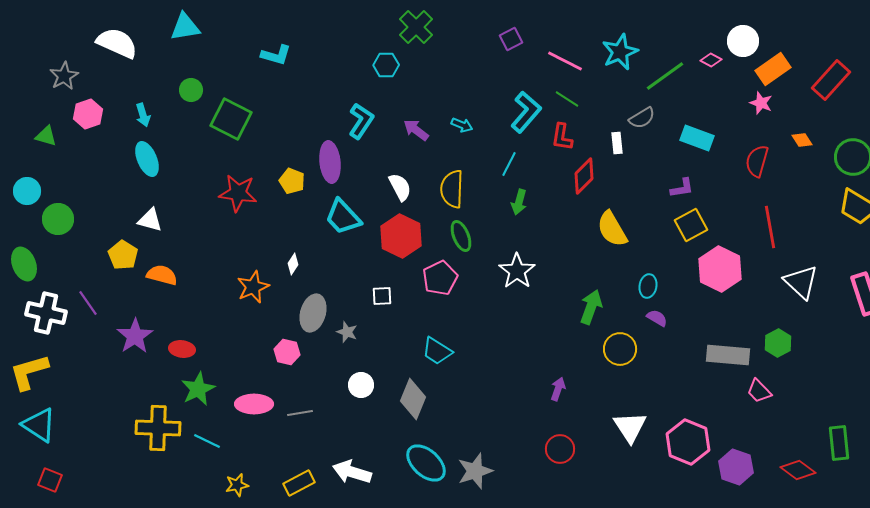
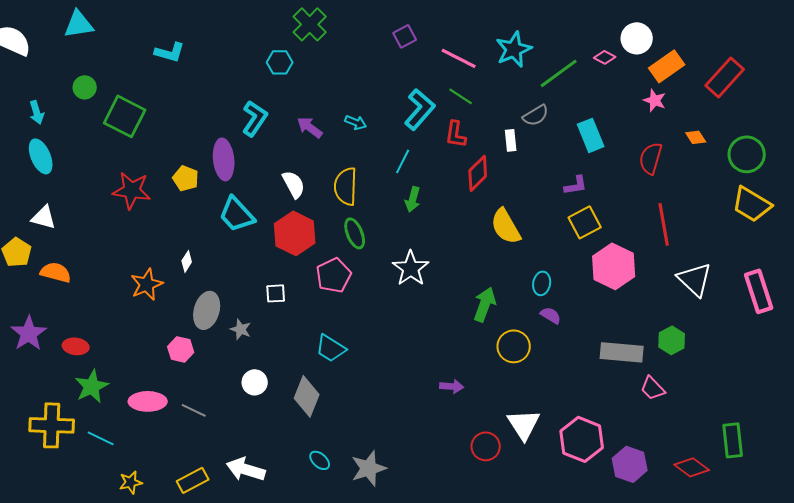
cyan rectangle: (697, 138) -> (591, 135), turned 48
purple arrow: (558, 389) -> (452, 386), turned 75
gray line: (300, 413) -> (194, 410), turned 35
red circle: (560, 449) -> (486, 446), moved
cyan ellipse: (426, 463) -> (320, 460), size x0.5

